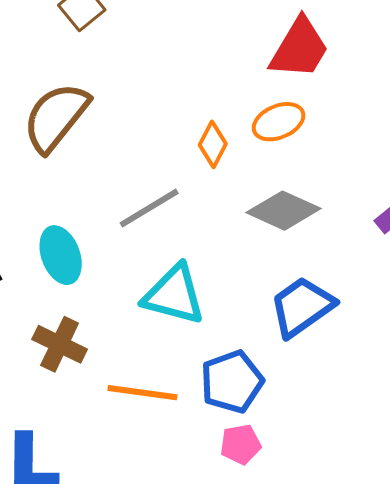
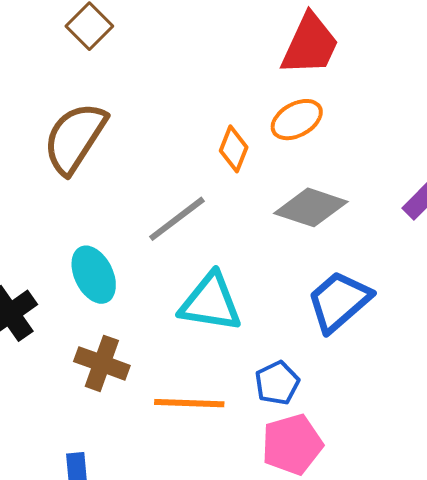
blue pentagon: (232, 382) -> (277, 383), size x0.7
pink pentagon: (240, 444) -> (292, 444), size x1.5

